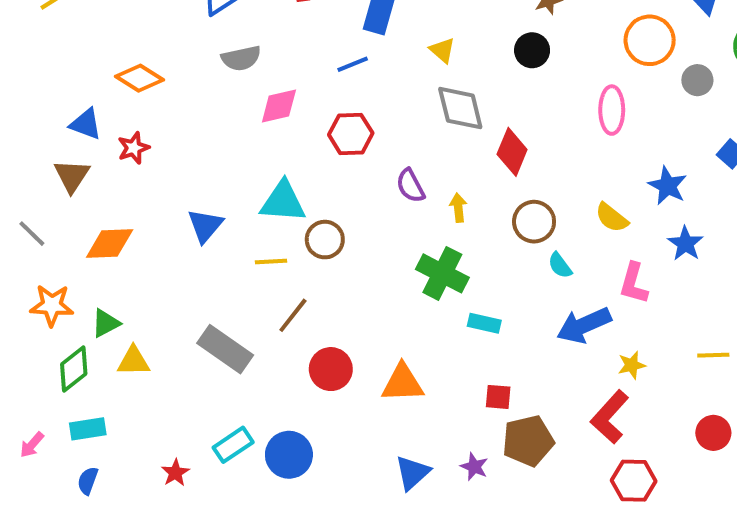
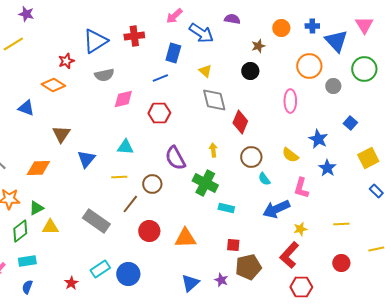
red star: (134, 148) -> (66, 61), moved
brown triangle: (72, 176) -> (61, 134), moved
purple semicircle: (410, 186) -> (175, 158), moved, size x1.4
cyan triangle: (283, 202) -> (125, 147), size x0.7
brown circle: (325, 240) -> (152, 184), moved

